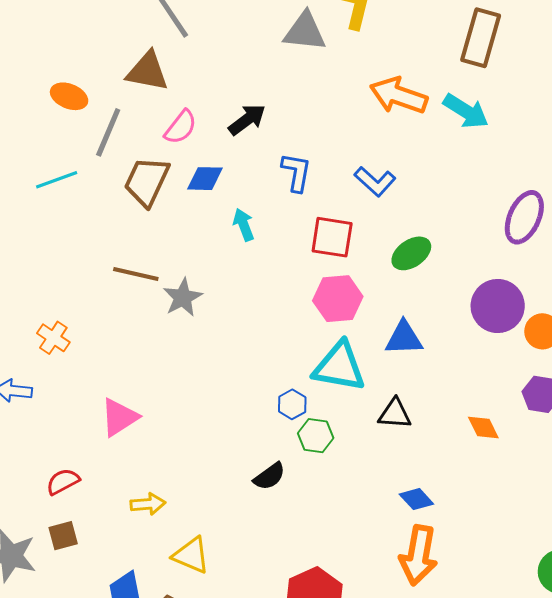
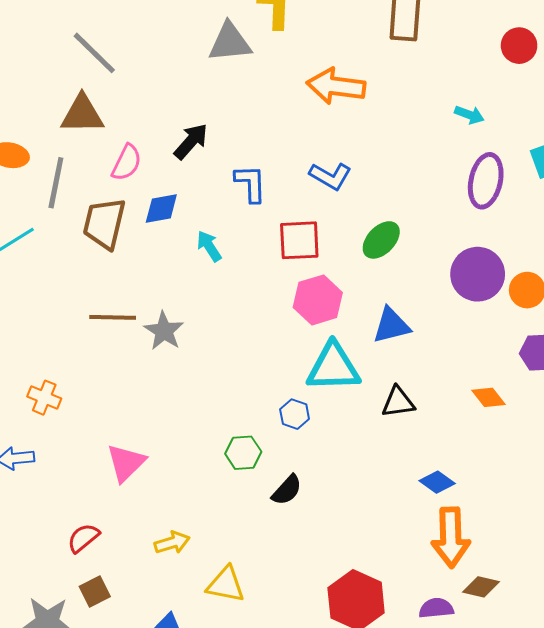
cyan arrow: (466, 111) -> (469, 115), moved, size x0.6
green hexagon: (316, 436) -> (243, 453), moved

